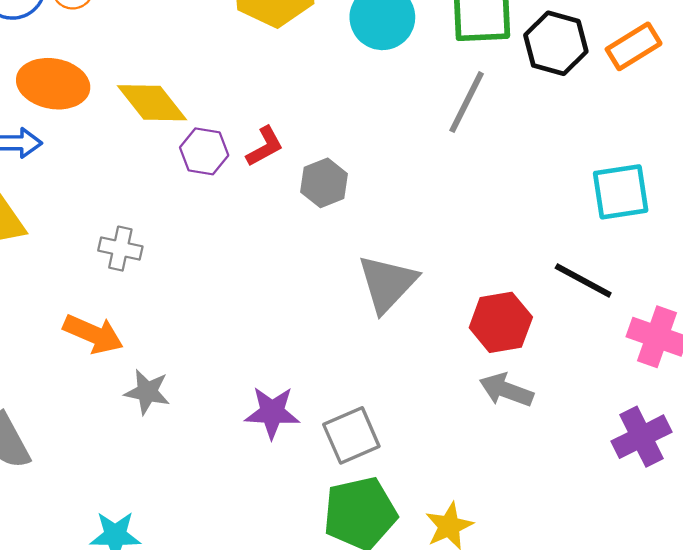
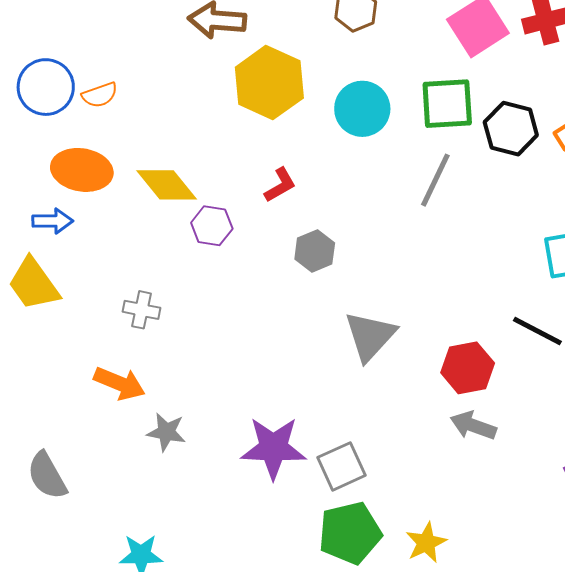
red L-shape: (265, 146) -> (280, 185), moved
purple star: (272, 412) -> (273, 448), size x1.4

